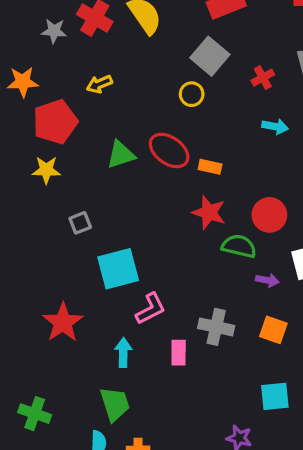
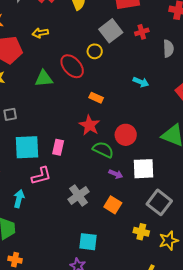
red cross: (263, 78) -> (142, 32), moved
red ellipse: (169, 150) -> (72, 66), moved
gray cross: (216, 327) -> (79, 195), turned 30
pink rectangle: (179, 353) -> (58, 147), moved
cyan square: (275, 396) -> (88, 242), moved

